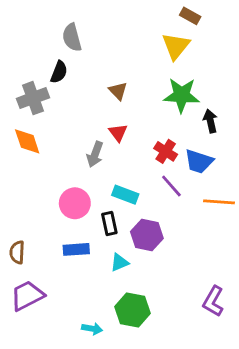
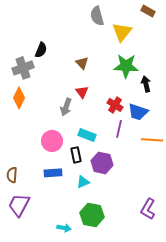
brown rectangle: (190, 16) -> (148, 11), moved
gray semicircle: (72, 37) -> (97, 16), moved
orange diamond: (27, 141) -> (19, 98), turned 45
purple line: (171, 186) -> (119, 129), turned 54
purple trapezoid: (27, 296) -> (19, 205), turned -35

